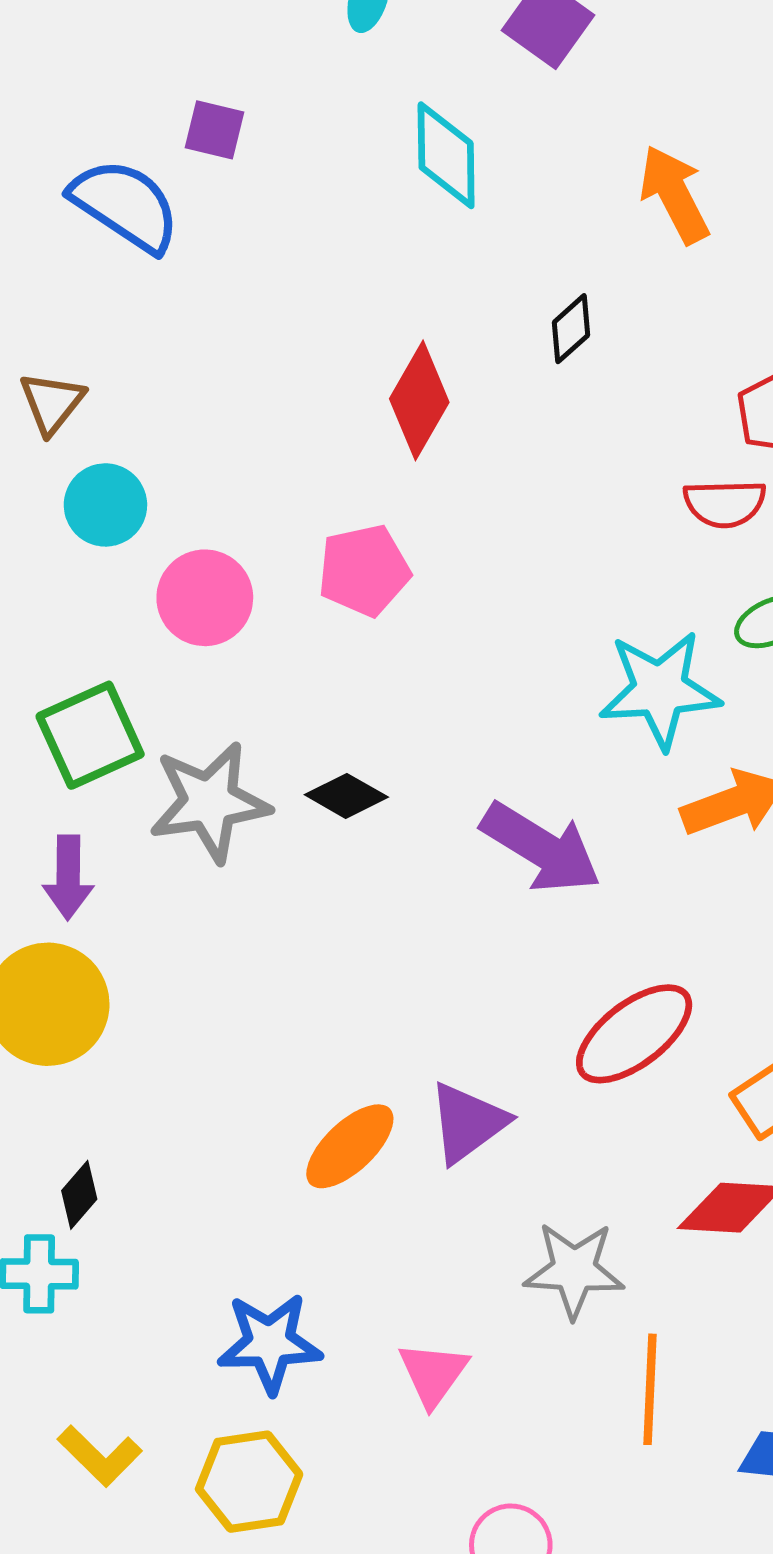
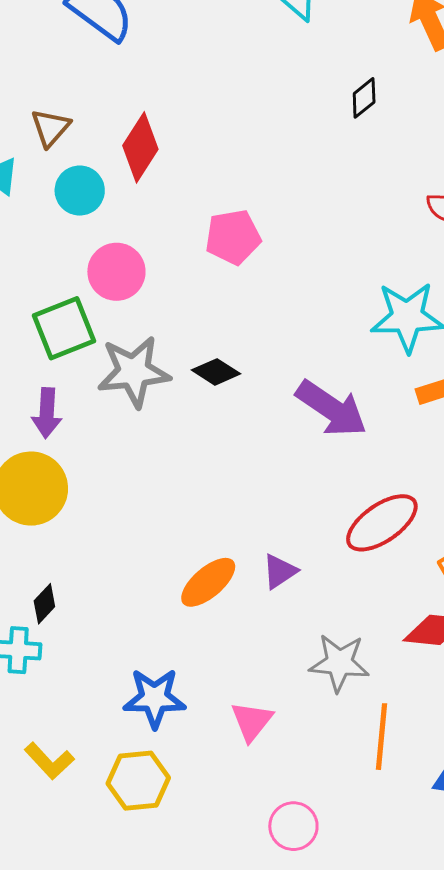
red diamond: (419, 400) -> (140, 147), moved
pink circle: (205, 598) -> (116, 272), moved
purple triangle: (468, 1123) -> (280, 571), size x0.7

